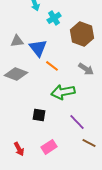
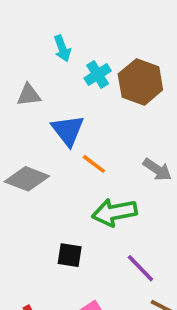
brown hexagon: (82, 34) -> (140, 82), moved
gray triangle: (17, 41) -> (29, 95), moved

